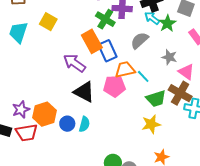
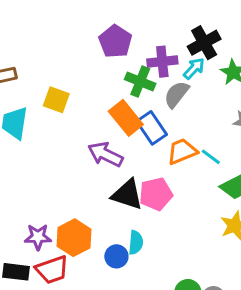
cyan arrow: (152, 18) -> (194, 68), moved, turned 105
gray semicircle: (140, 40) -> (177, 94), moved
pink pentagon: (114, 86) -> (156, 194), moved
purple star: (21, 110) -> (38, 237), turned 30
blue circle: (67, 124) -> (116, 256), moved

